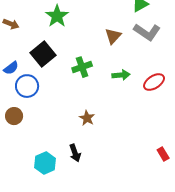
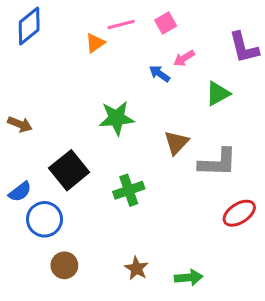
green star: (57, 16) -> (117, 118), moved, turned 30
gray L-shape: (147, 32) -> (218, 163), moved, turned -32
green arrow: (121, 75) -> (189, 278), moved
brown circle: (14, 116) -> (64, 265), moved

